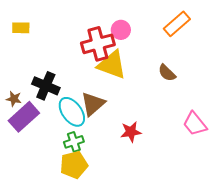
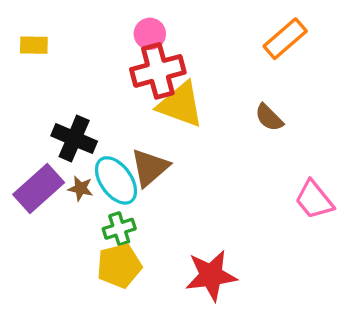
pink circle: (121, 30) -> (150, 34), moved
brown star: (14, 99) -> (81, 188), moved
red star: (131, 132) -> (211, 275), moved, size x1.5

